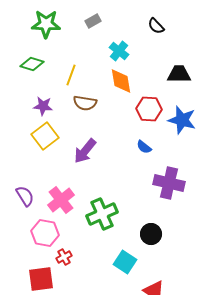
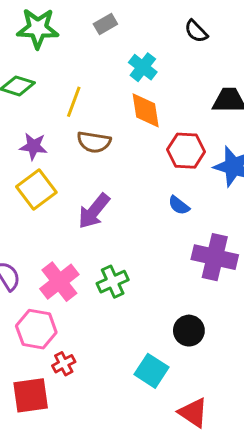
green cross: (102, 214) -> (113, 282), moved, size x0.7

